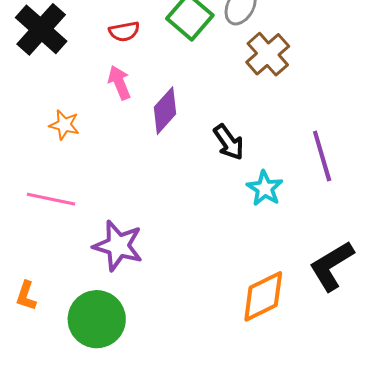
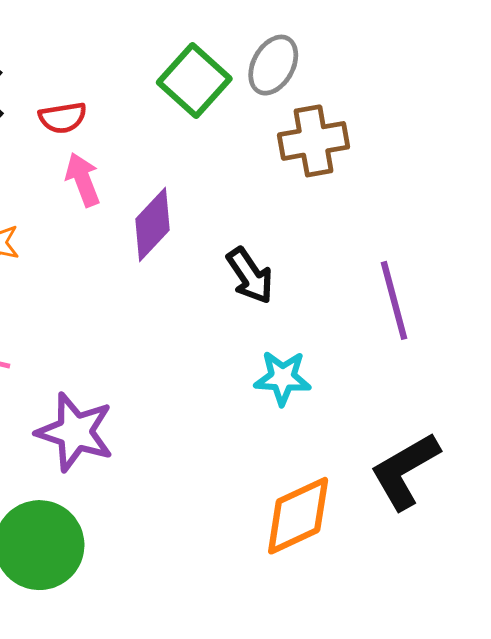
red semicircle: (124, 31) -> (63, 118), moved
brown cross: (268, 54) -> (314, 141), turned 30
cyan star: (265, 188) -> (283, 378), moved, turned -30

